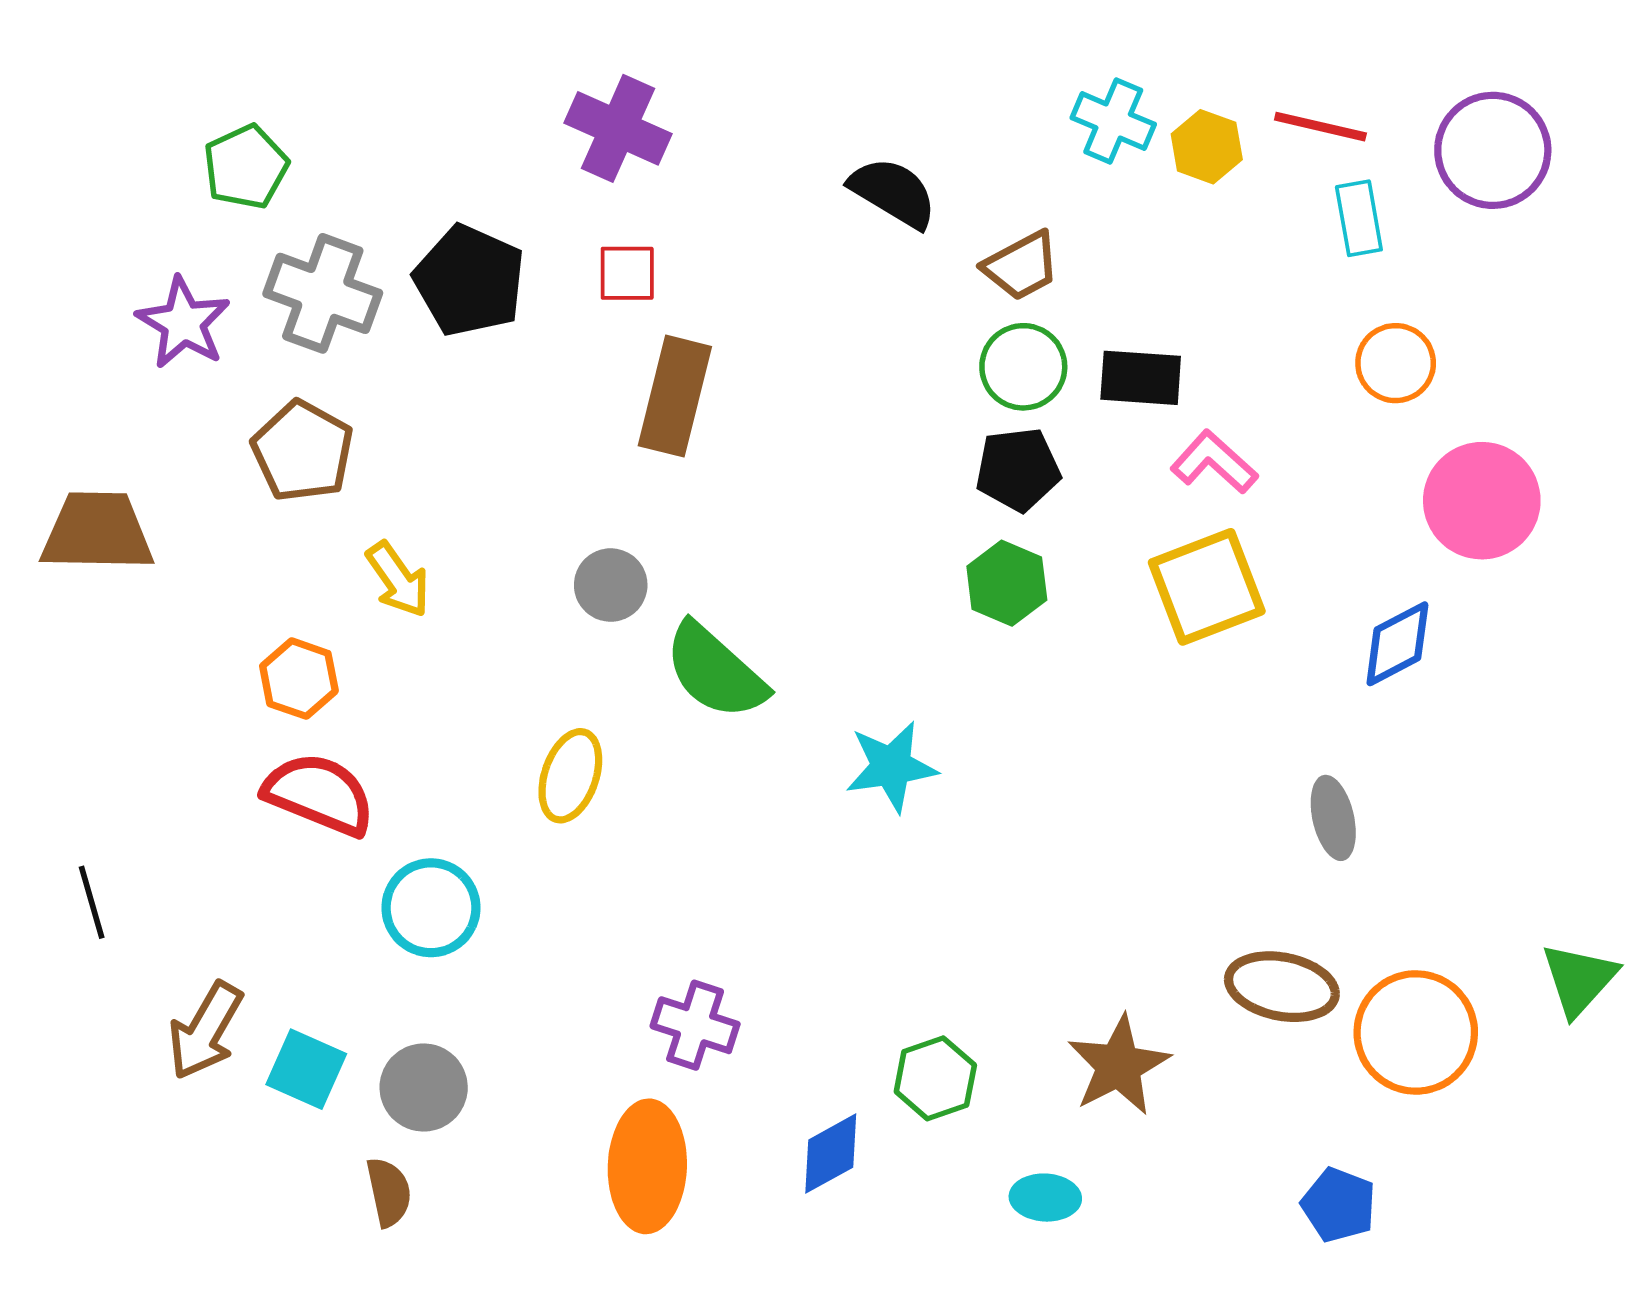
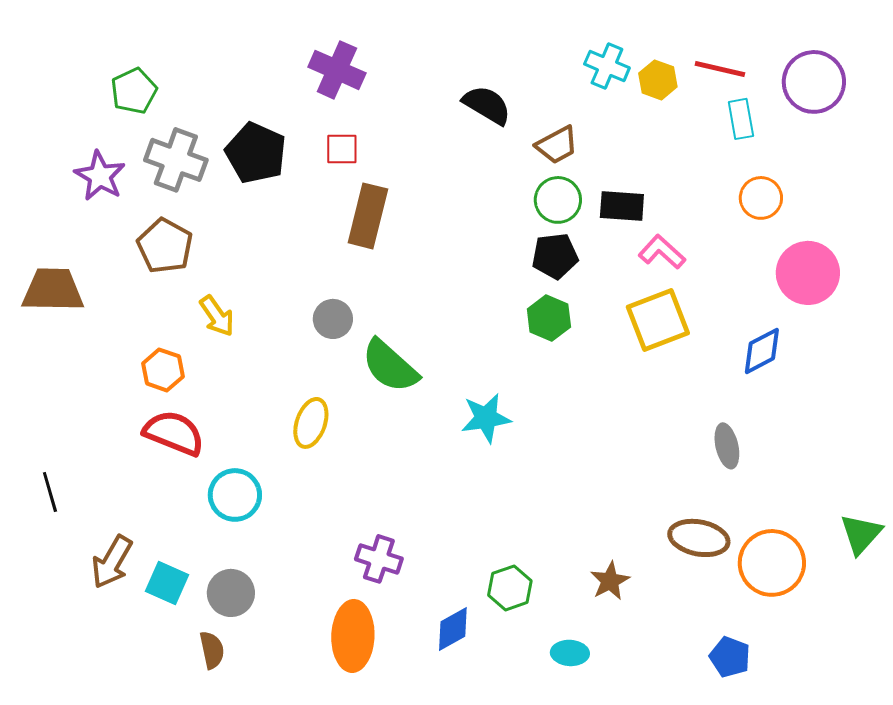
brown star: (1119, 1065) -> (610, 581), size x0.7

